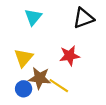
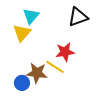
yellow triangle: (24, 58) -> (22, 33), moved
yellow line: (59, 86) -> (55, 67), moved

